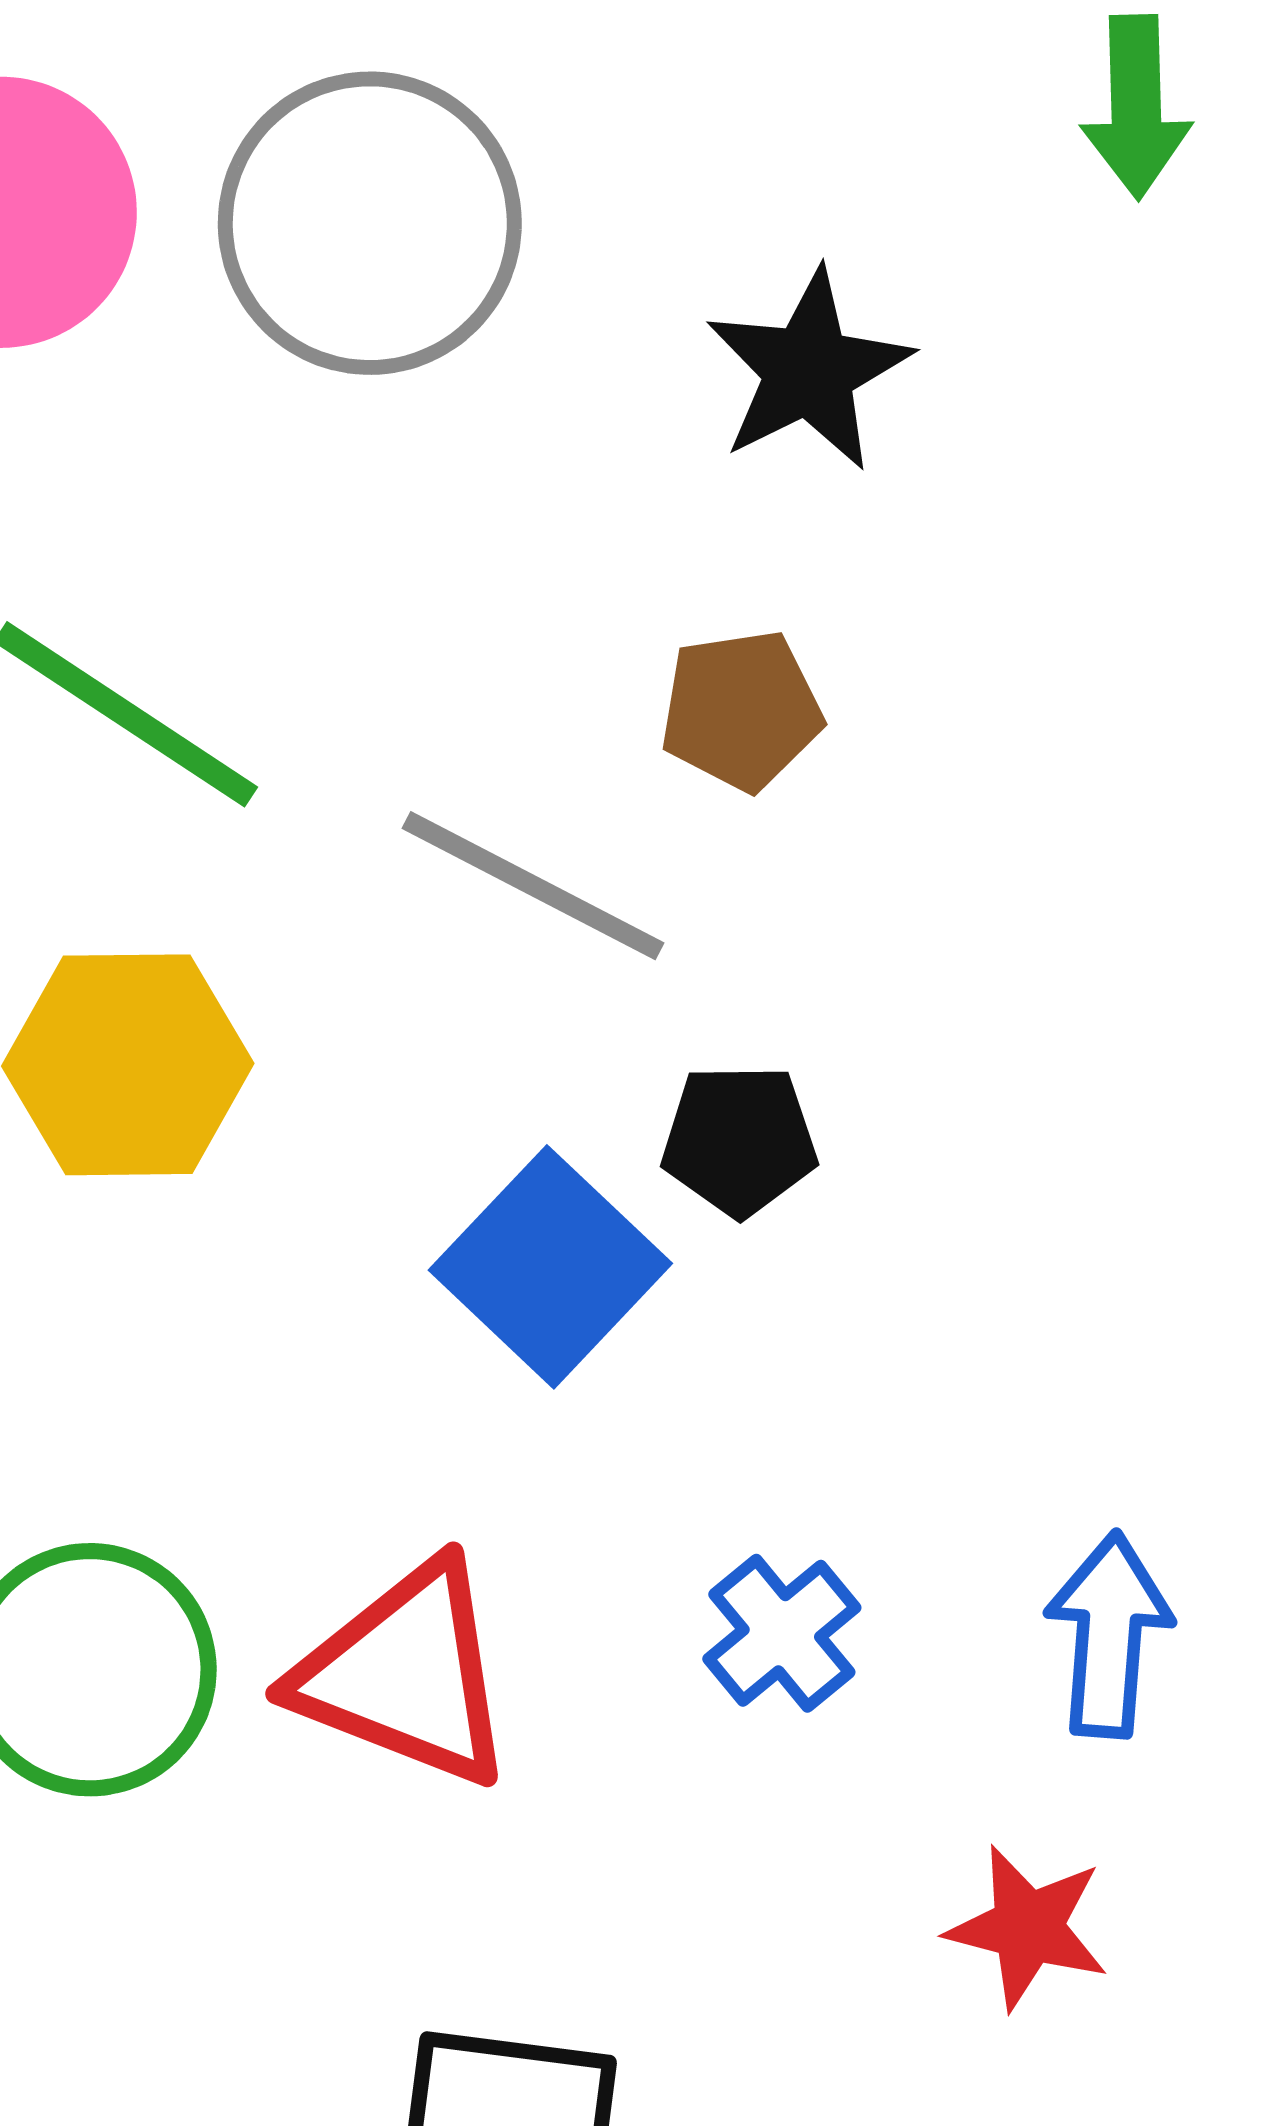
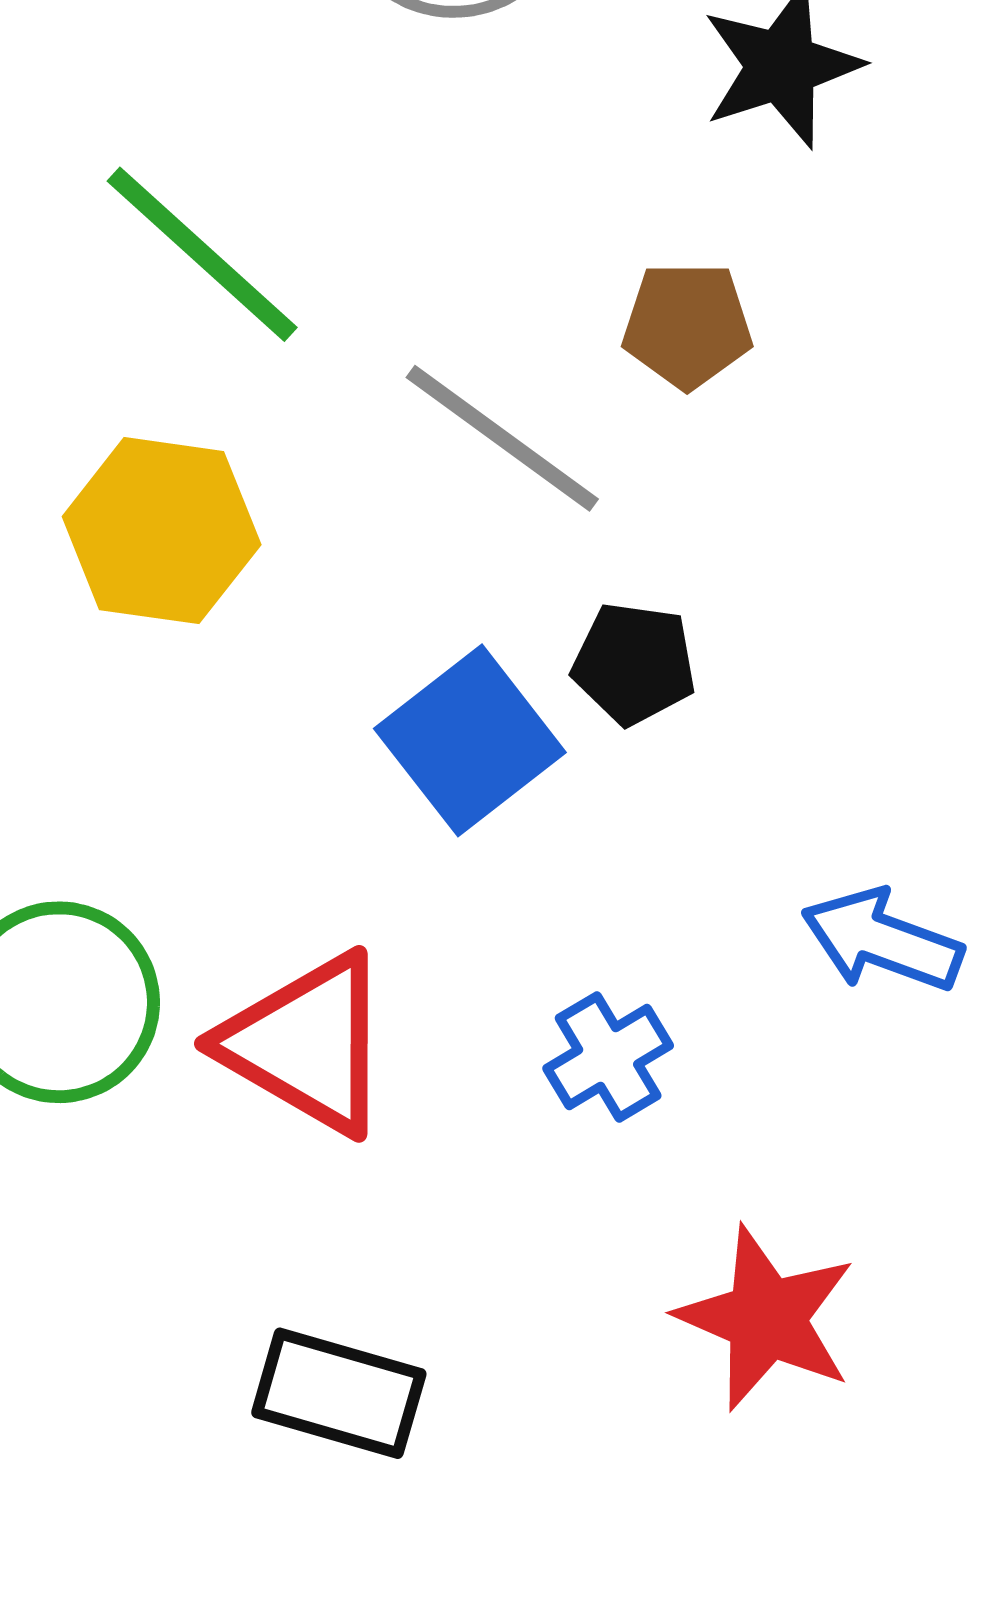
blue arrow: (1109, 1635) -> (882, 940), moved, turned -83
red star: (1028, 1927) -> (766, 1318), size x1.4

